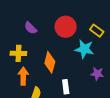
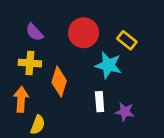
yellow cross: (18, 53) -> (30, 63), moved
purple star: (97, 74) -> (125, 112), moved
white rectangle: (66, 87) -> (100, 102), moved

